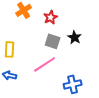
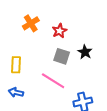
pink line: (45, 64) -> (53, 81), turned 65

